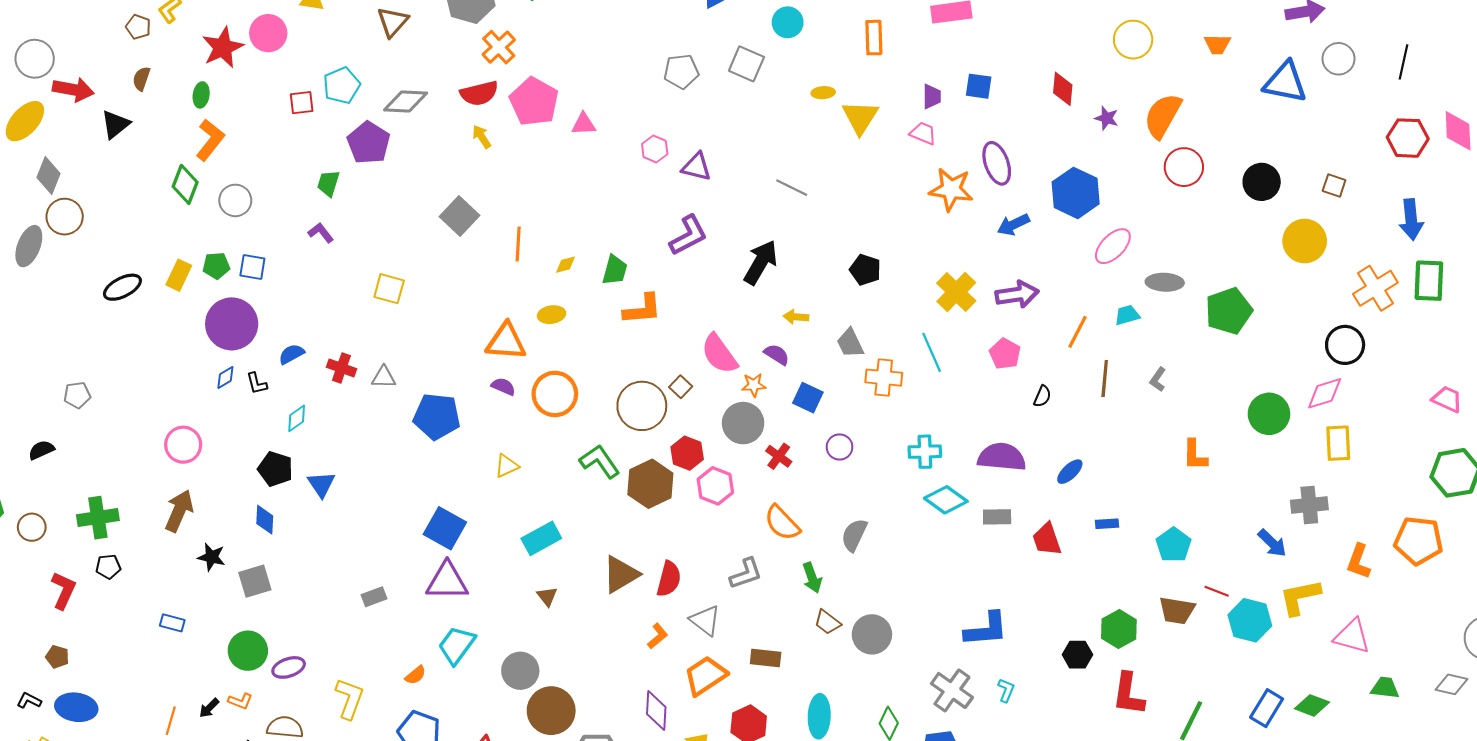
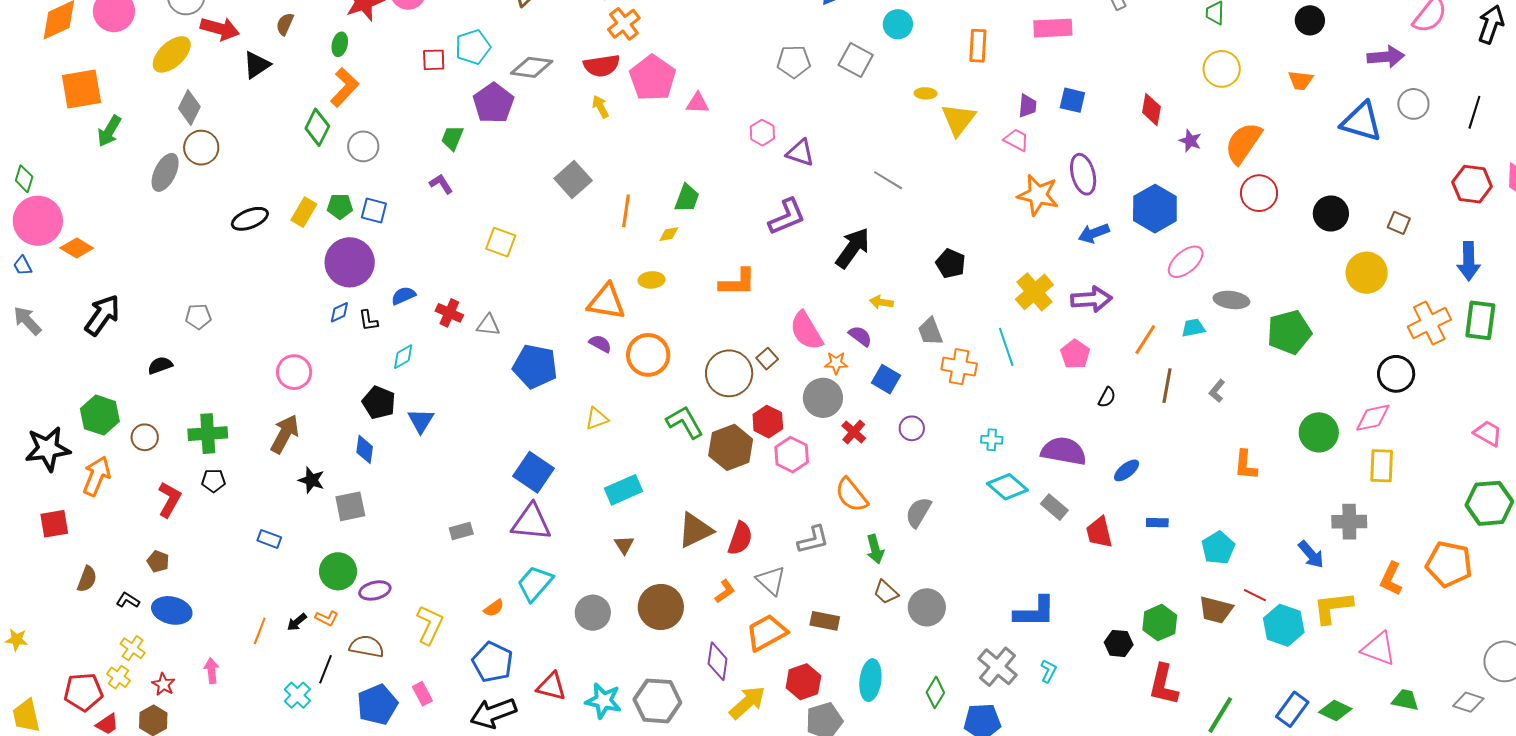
green trapezoid: (615, 270) -> (687, 198), moved
cyan cross: (925, 452) -> (992, 440), size x0.7
gray rectangle: (997, 517) -> (1054, 507), turned 36
brown circle: (551, 711) -> (661, 607), moved

